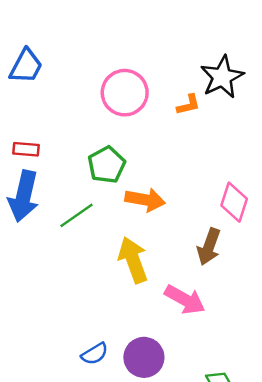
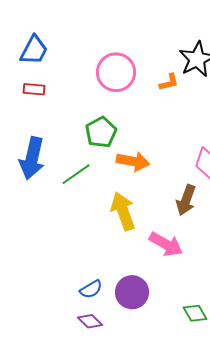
red rectangle: (26, 149) -> (34, 89), moved

